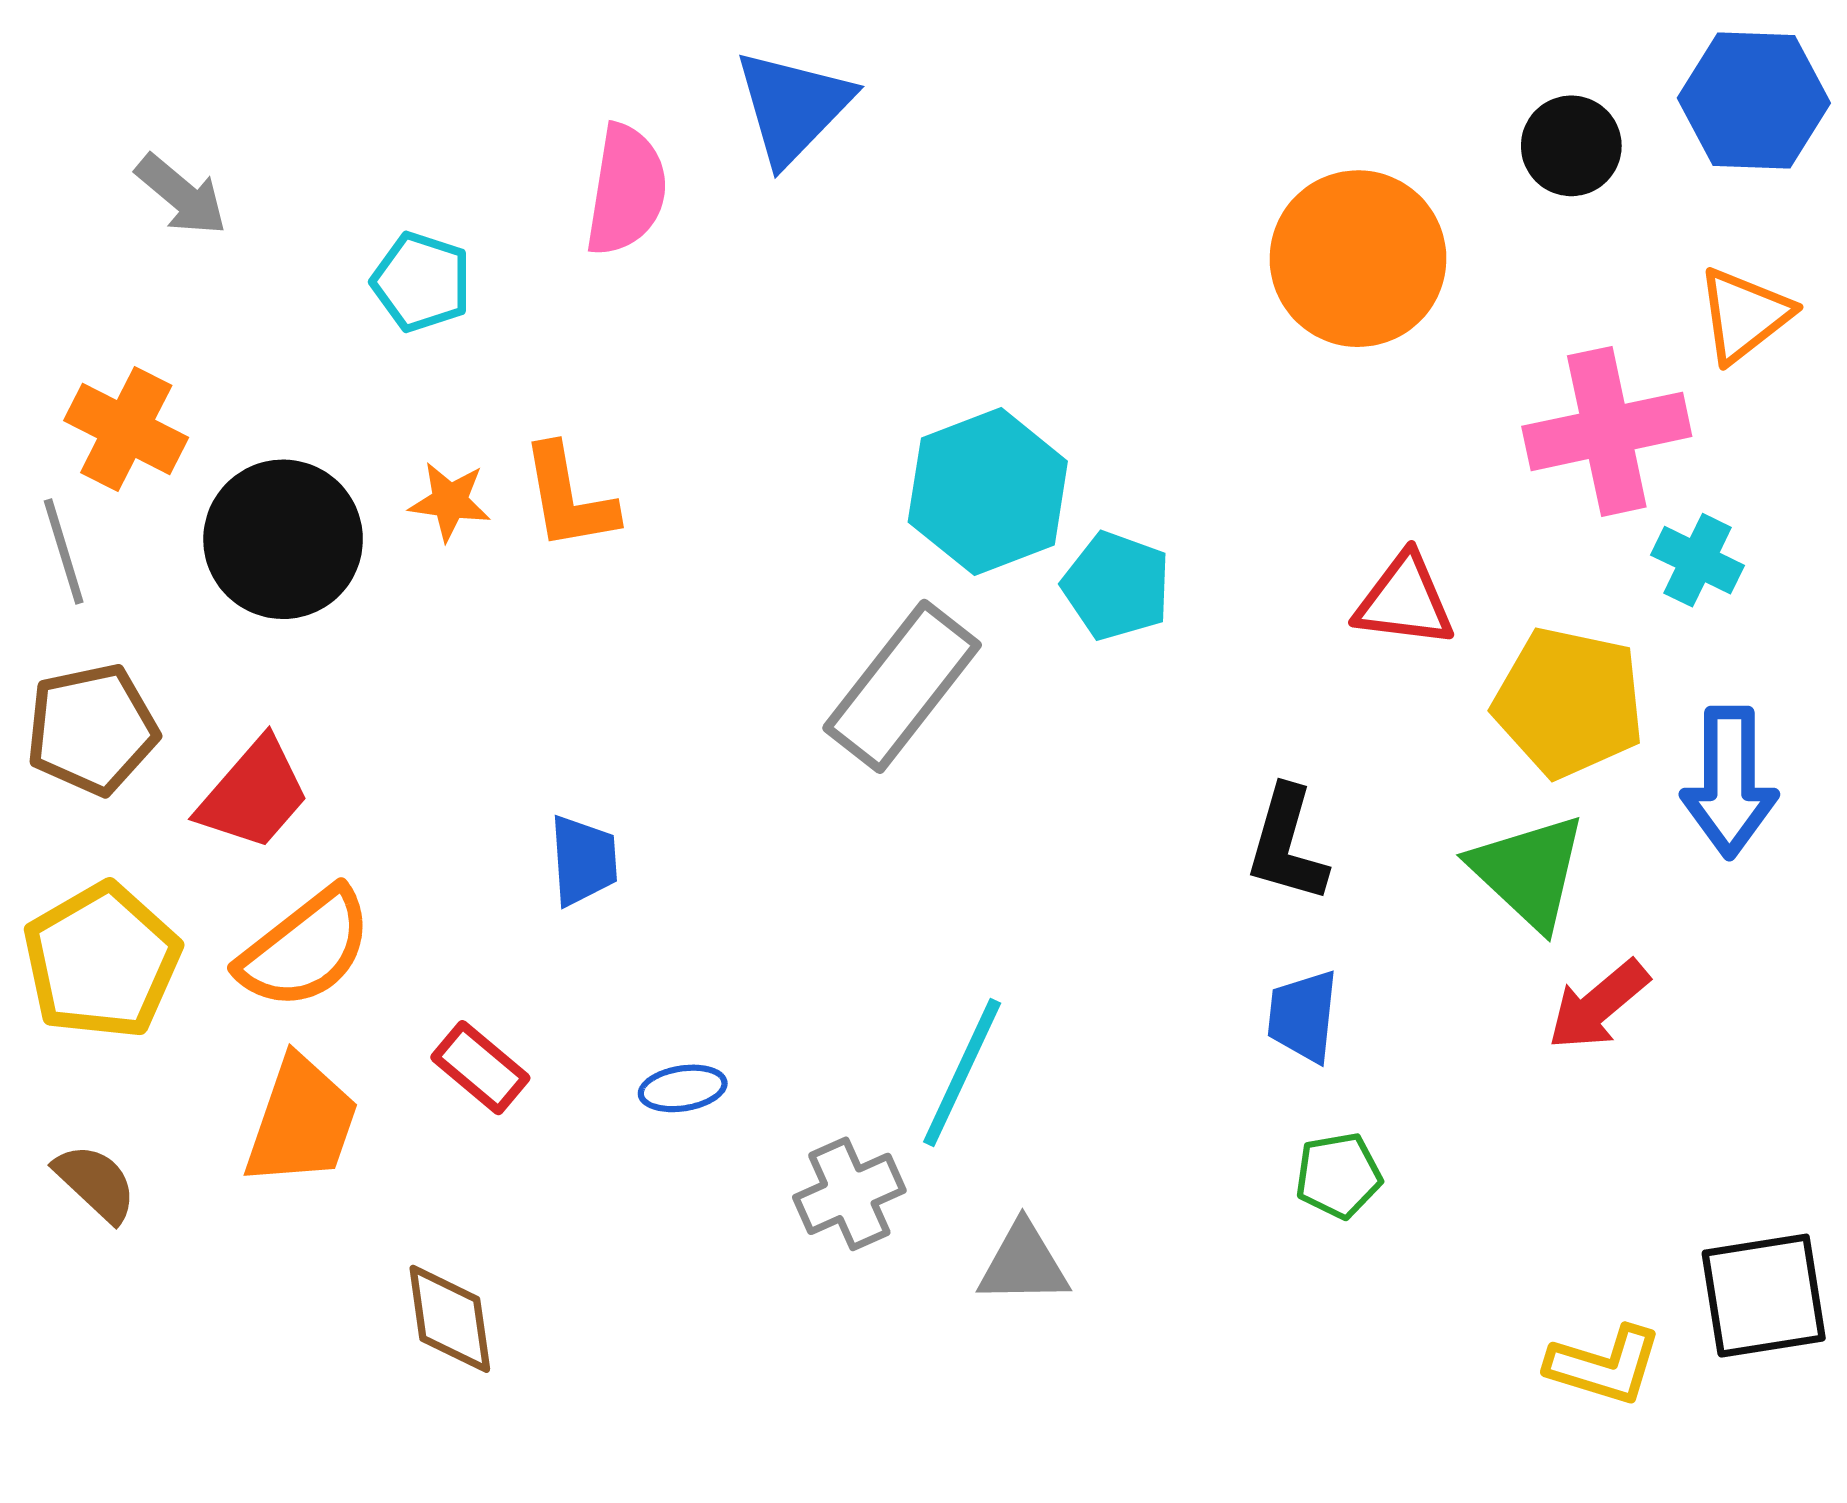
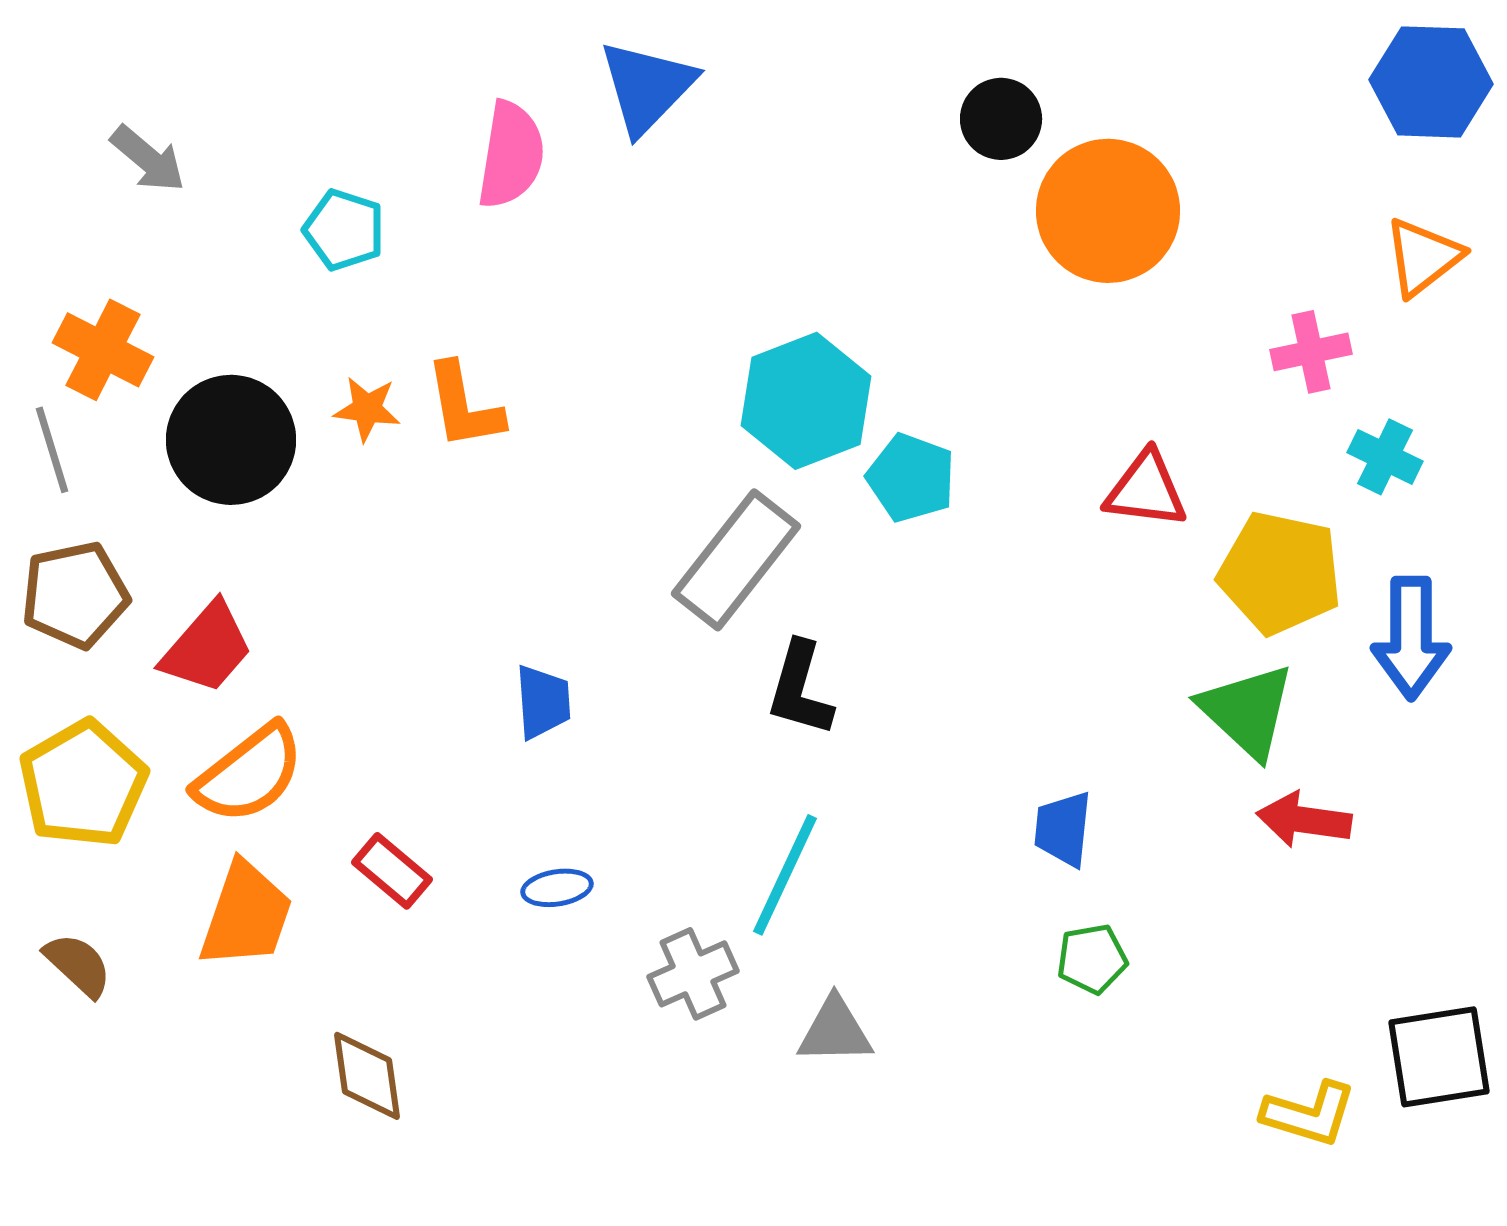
black circle: (1571, 146) -> (1001, 119), moved
pink cross: (1607, 431) -> (1311, 352), size x0.6
black L-shape: (1287, 845) -> (800, 689), moved
blue trapezoid: (583, 860) -> (543, 702), moved
red arrow: (1598, 1005) -> (1304, 820), turned 48

